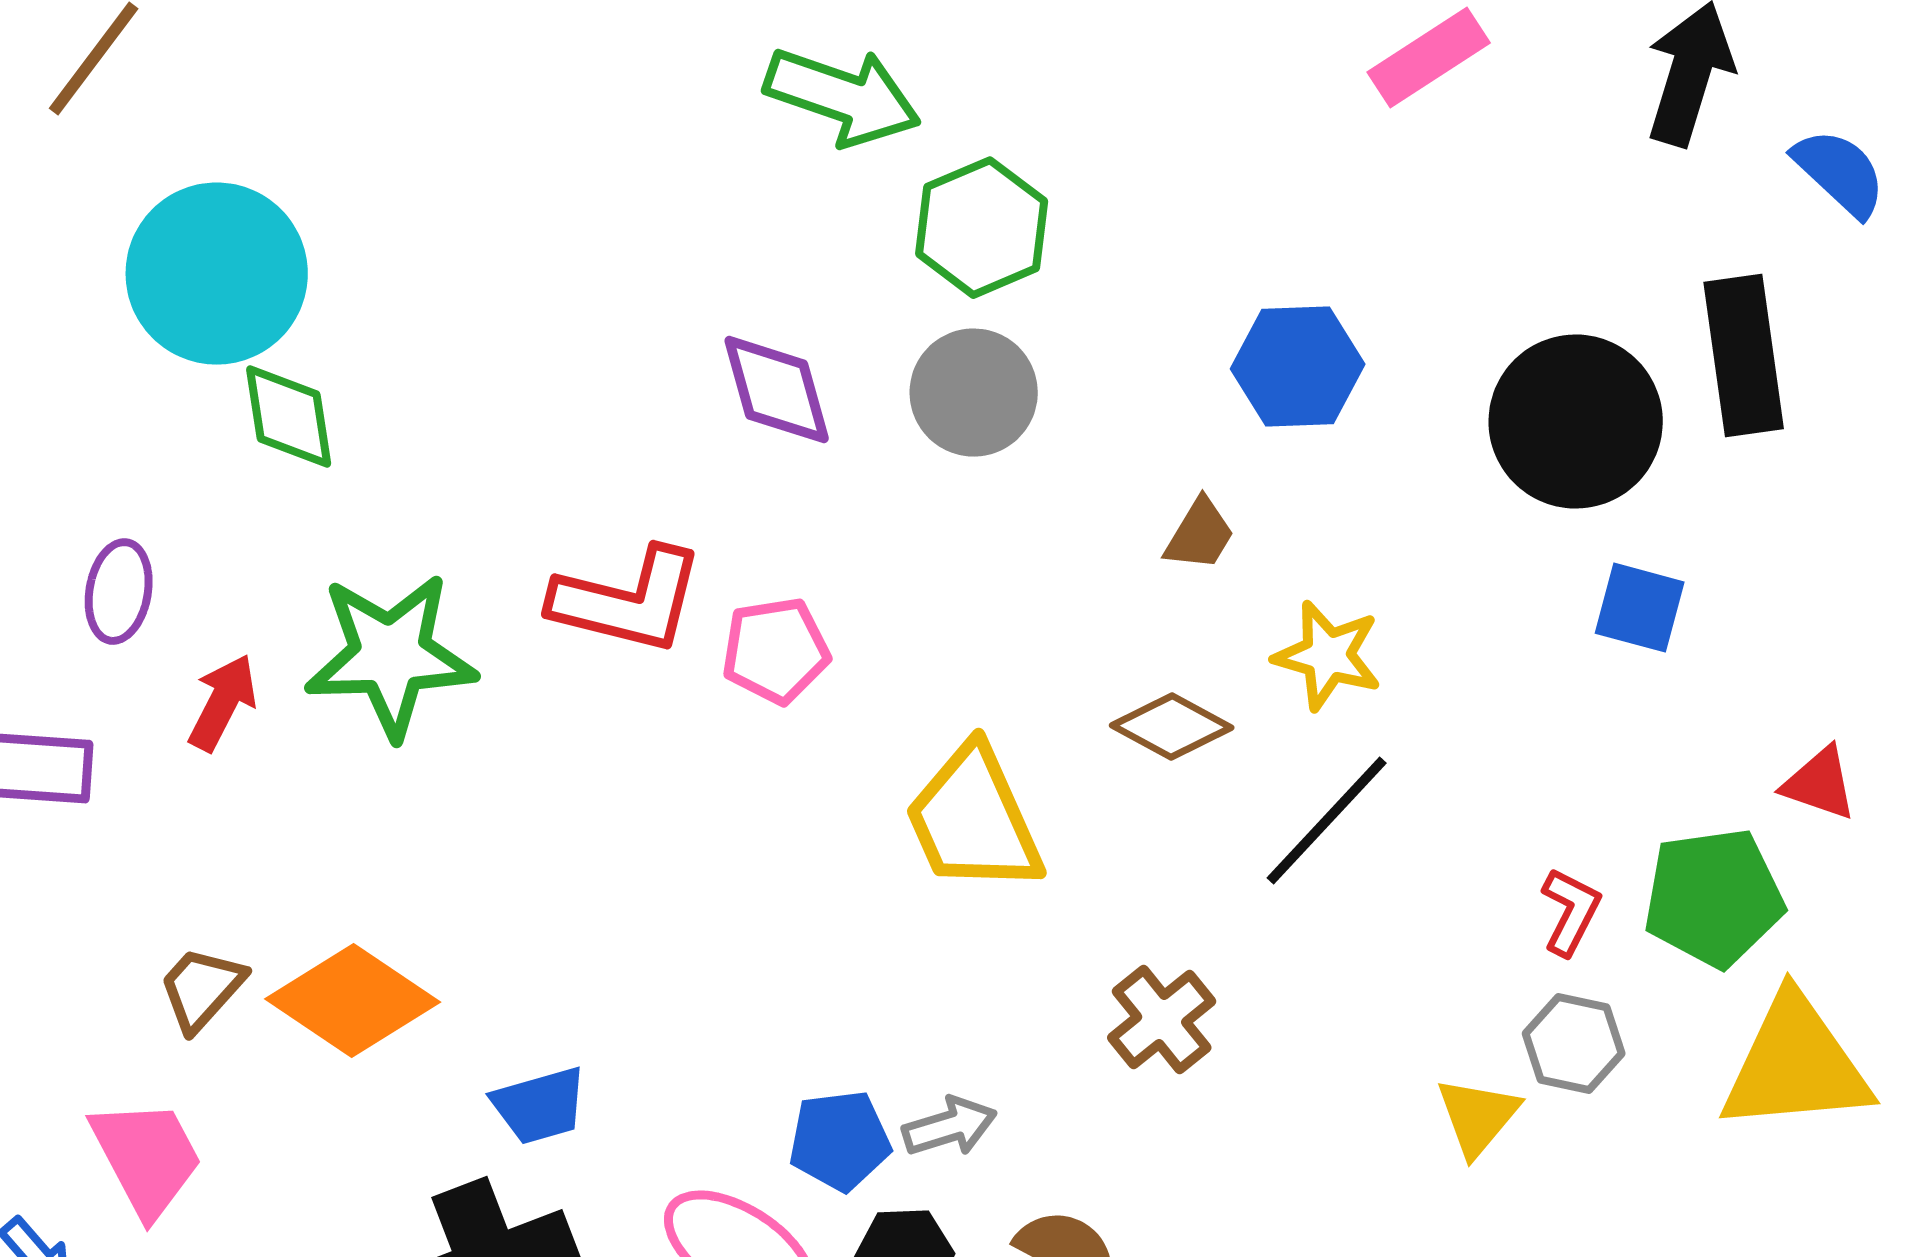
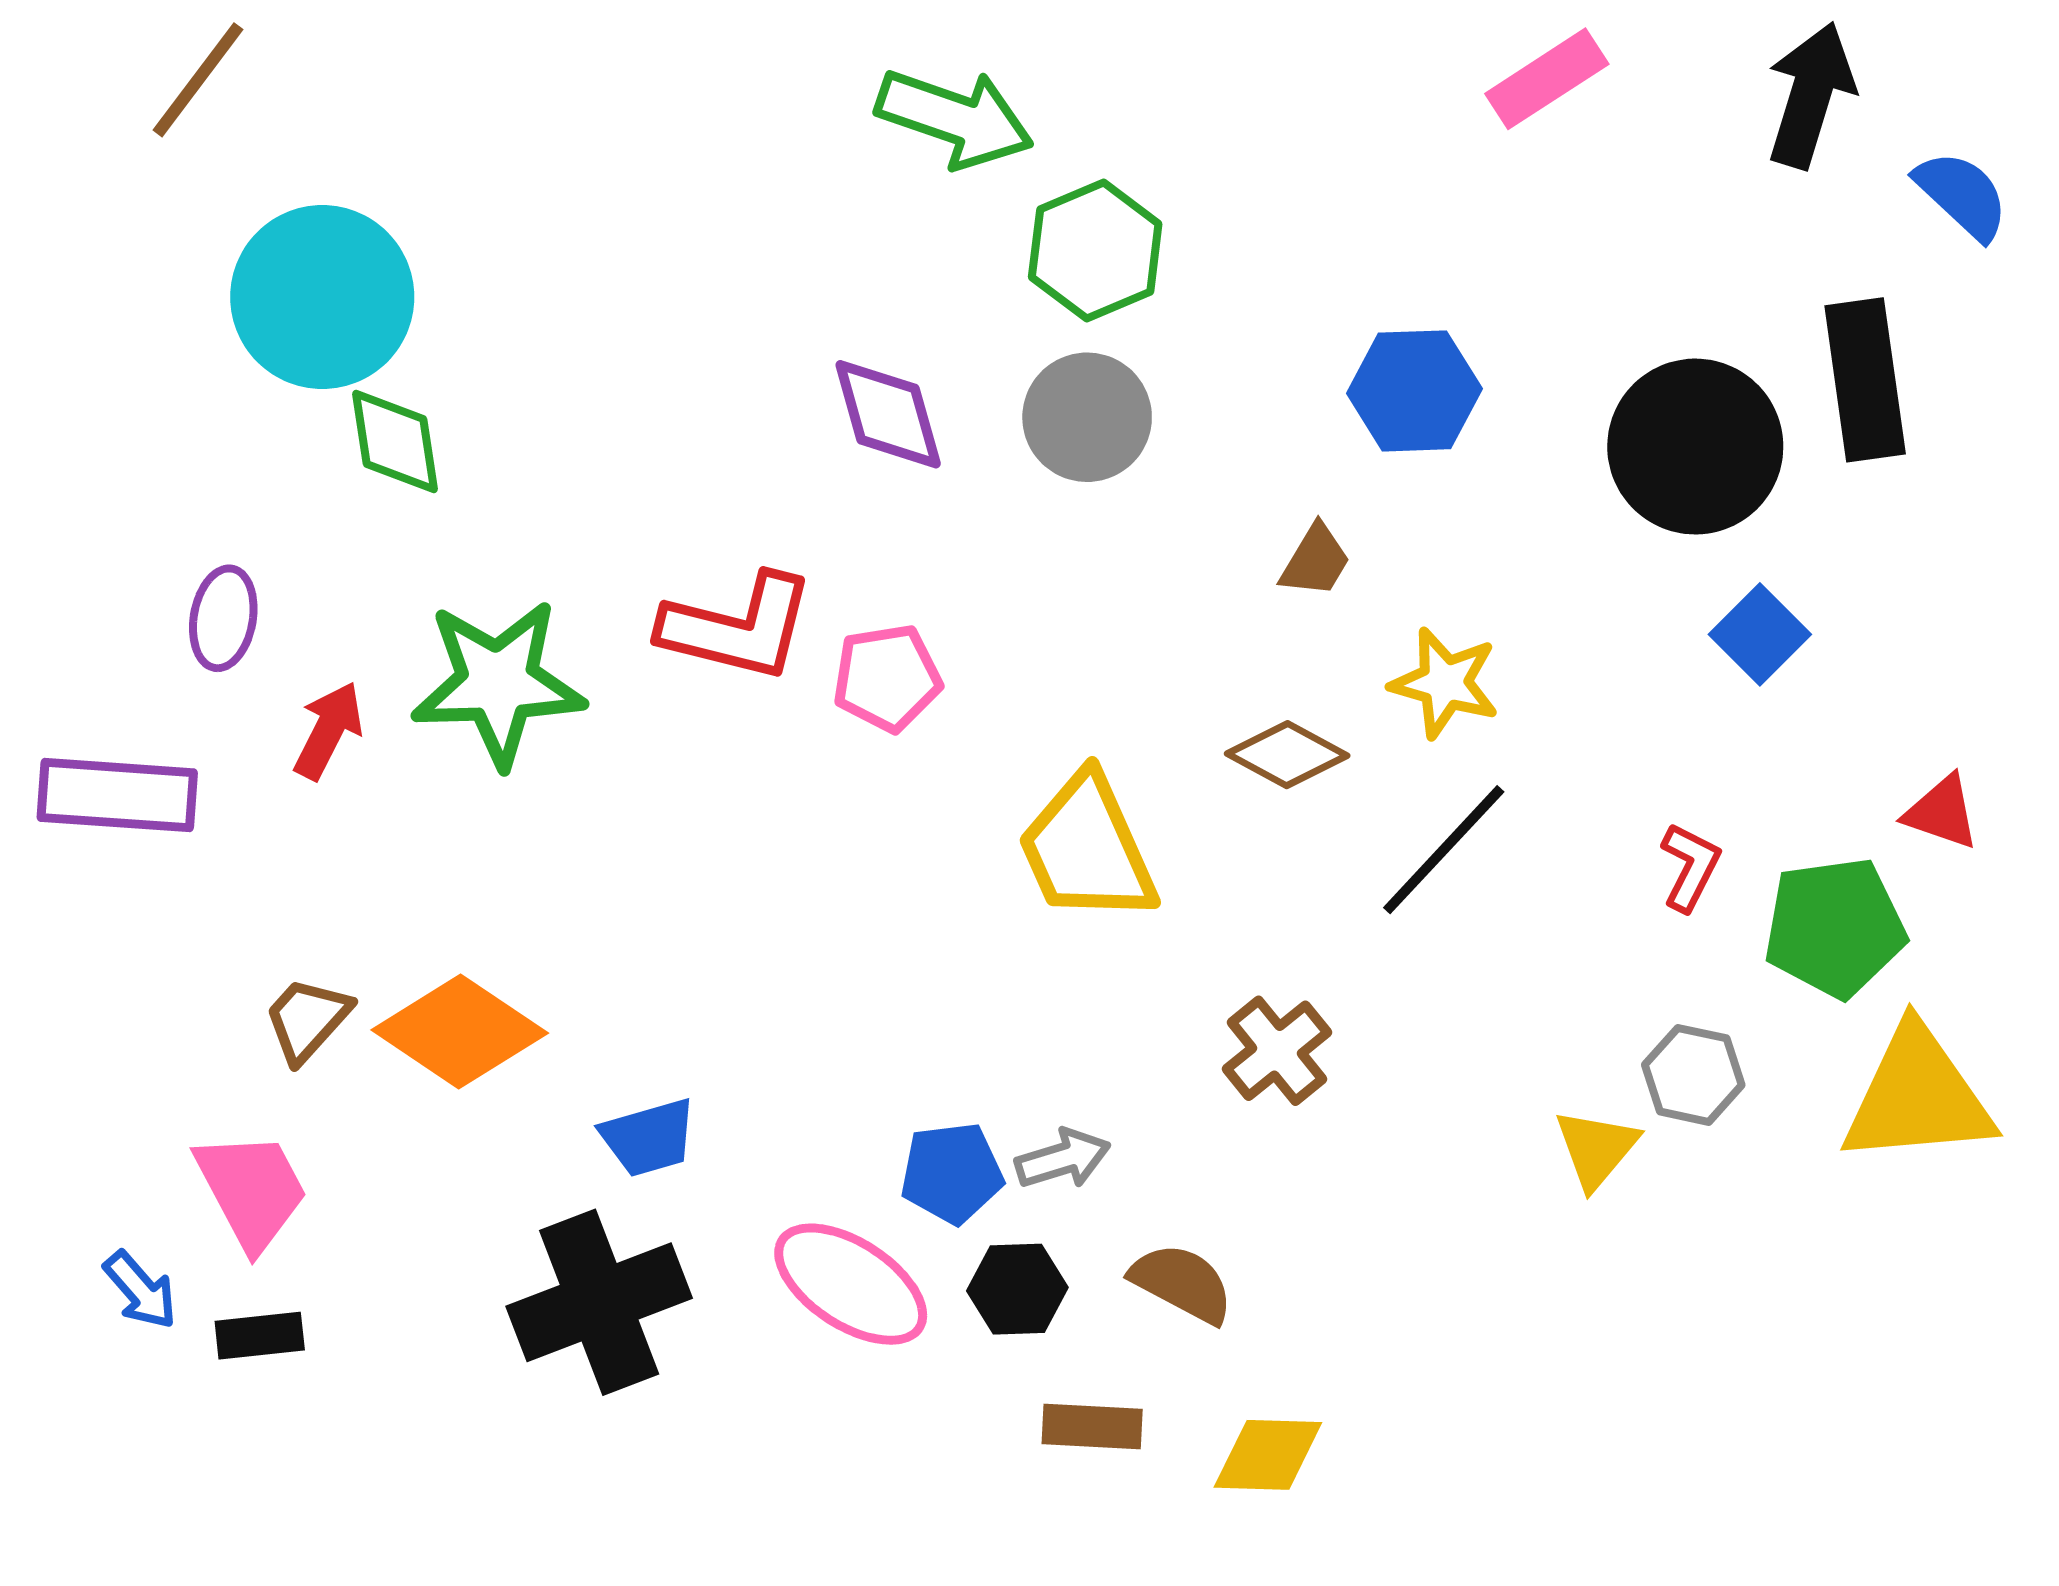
blue square: (1640, 608) -> (1760, 634), turned 30
red L-shape: (1571, 912) -> (1690, 867), moved

